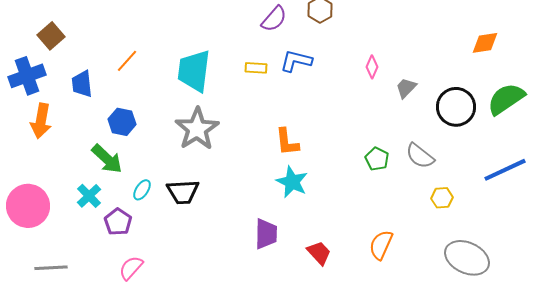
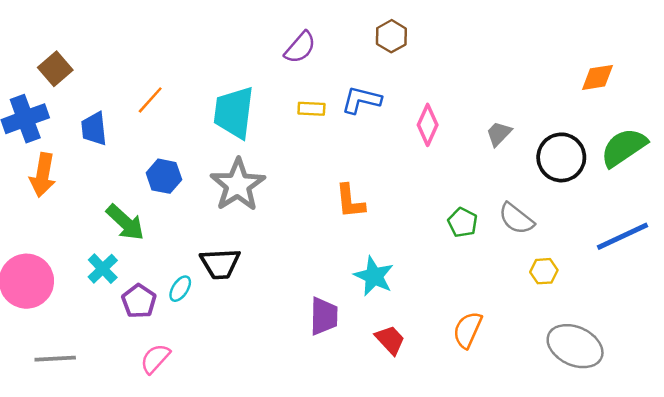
purple semicircle: (274, 19) -> (300, 47), moved
pink diamond: (372, 67) -> (428, 125), moved, size x1.4
blue hexagon: (122, 122) -> (164, 176), moved
cyan star: (292, 182) -> (374, 276), moved
cyan ellipse: (142, 190) -> (180, 289), moved

